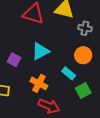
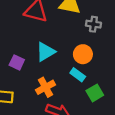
orange circle: (83, 55) -> (83, 54), moved
orange cross: (39, 83) -> (46, 87), turned 36

